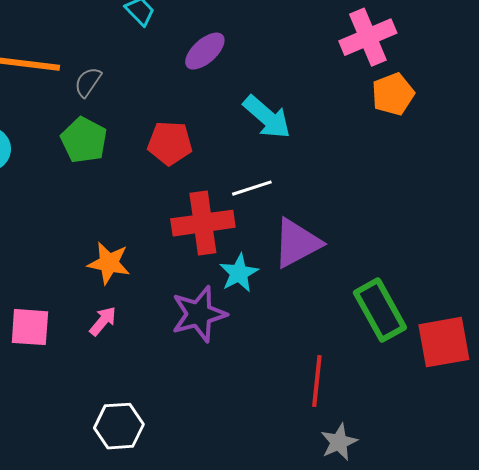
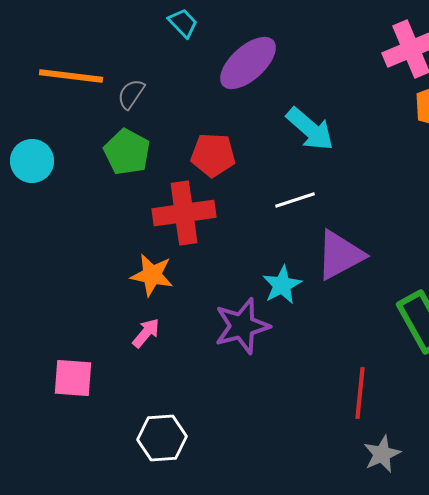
purple ellipse: (205, 51) -> (248, 63), size x1.4
red cross: (203, 223) -> (184, 213), moved
pink square: (30, 327) -> (73, 378), moved

